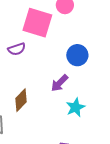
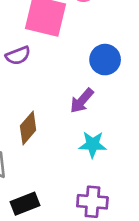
cyan star: (75, 107) -> (93, 144), moved, turned 30

